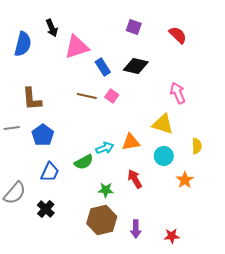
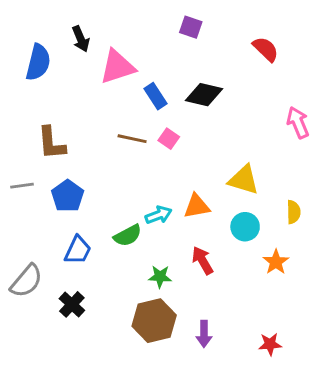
purple square: (134, 27) -> (191, 27), moved
pink arrow: (178, 93) -> (298, 123), moved
red star: (172, 236) -> (270, 344), moved

